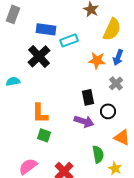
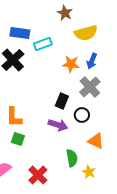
yellow semicircle: (112, 29) -> (86, 33), turned 50
gray cross: (116, 83) -> (90, 87), size x1.5
black rectangle: (88, 97) -> (62, 101), turned 35

